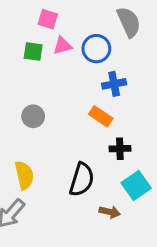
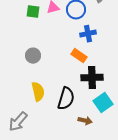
black cross: (120, 149) -> (92, 78), size x1.5
yellow semicircle: (24, 175) -> (38, 92), moved

